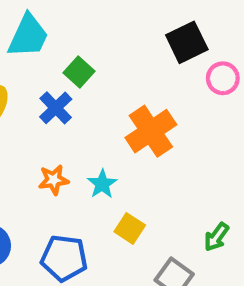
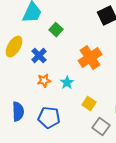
blue cross: (56, 108) -> (39, 56), moved
yellow square: (130, 228) -> (89, 104), moved

